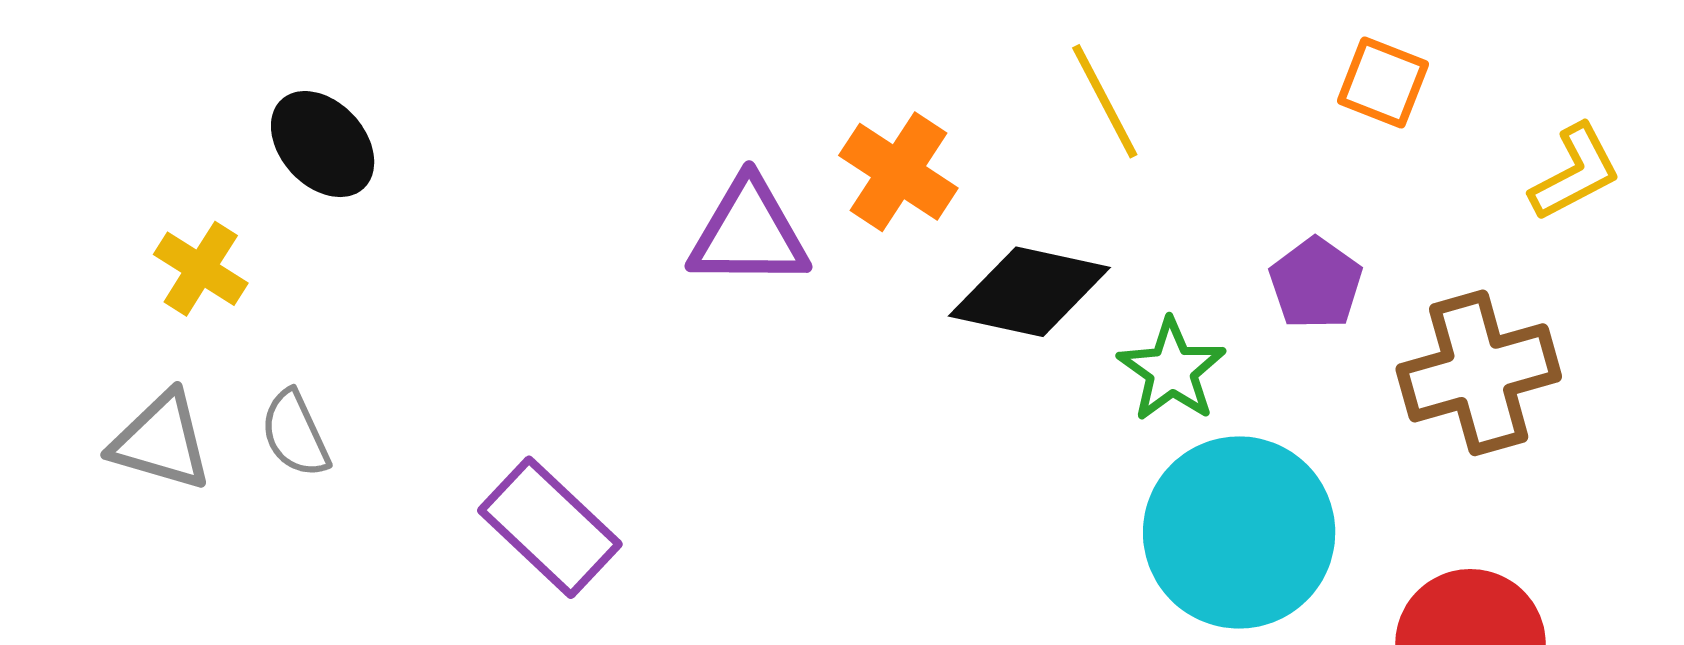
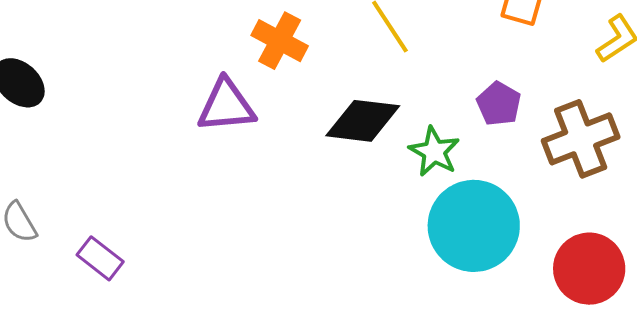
orange cross: (898, 172) -> (280, 41), moved
purple rectangle: (550, 527) -> (100, 258), moved, size x0.7

